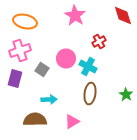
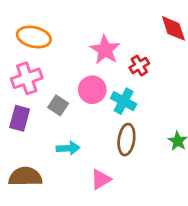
pink star: (75, 16) -> (105, 50), moved
brown semicircle: (35, 120) -> (25, 177), moved

